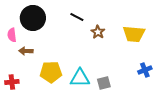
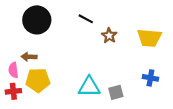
pink semicircle: (12, 35) -> (13, 70), moved
blue cross: (145, 70) -> (150, 78), moved, turned 32
yellow pentagon: (51, 72) -> (38, 80), moved

